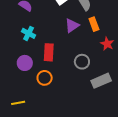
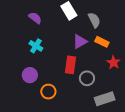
orange rectangle: (94, 24) -> (102, 42), turned -48
red rectangle: (49, 52) -> (71, 65), moved

